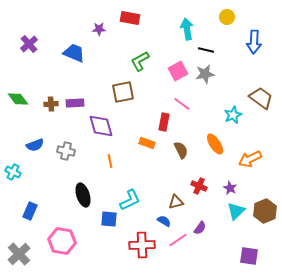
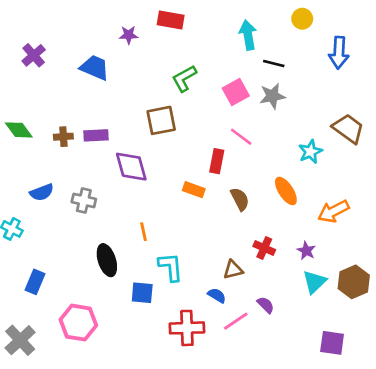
orange line: (110, 161) -> (144, 232), moved
cyan L-shape: (130, 200) -> (171, 267), turned -70
purple semicircle: (200, 228) -> (266, 305), turned -80

